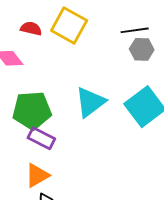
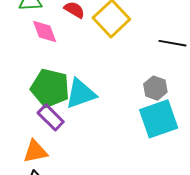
gray hexagon: (142, 49) -> (155, 88), moved
cyan triangle: (90, 102) -> (81, 94), moved

